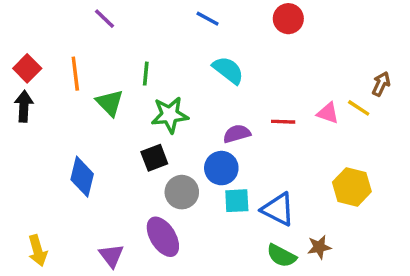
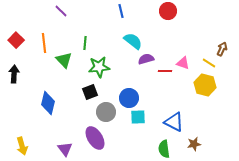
blue line: (208, 19) -> (121, 11), turned 48
black arrow: (24, 106) -> (14, 74), moved
pink triangle: (328, 113) -> (183, 63), moved
purple semicircle: (237, 134) -> (146, 59), moved
yellow hexagon: (352, 187) -> (205, 85), moved
blue triangle: (278, 209) -> (174, 122), moved
brown star: (319, 247) -> (194, 144), moved
green semicircle: (281, 256) -> (164, 149), turned 54

